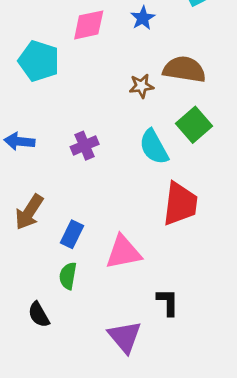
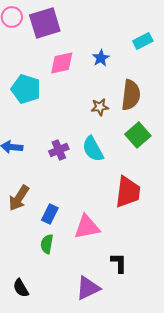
brown semicircle: (184, 69) -> (131, 95), turned 88
cyan semicircle: (154, 147) -> (93, 149), moved
black semicircle: (39, 315) -> (21, 288), moved
purple triangle: (125, 337) -> (88, 288), turned 44

